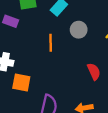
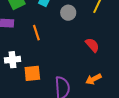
orange line: (51, 43) -> (36, 33), moved

